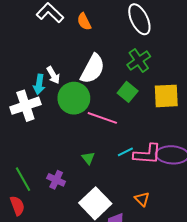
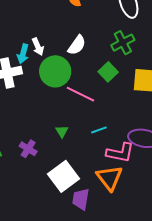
white semicircle: (93, 69) -> (77, 45), size x0.7
pink L-shape: (147, 154) -> (120, 153), moved
orange triangle: (142, 199) -> (109, 178), size x1.8

